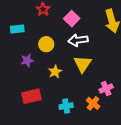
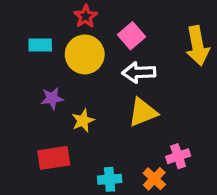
yellow circle: (46, 44) -> (85, 54), moved, size x1.5
yellow triangle: (83, 64) -> (143, 112), turned 30
yellow star: (55, 72) -> (83, 121), moved

